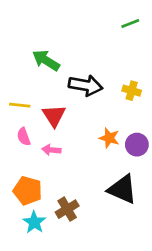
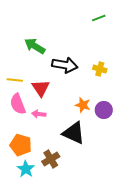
pink semicircle: (24, 137) -> (18, 104), size x1.5
black triangle: (122, 189) -> (74, 133), moved

